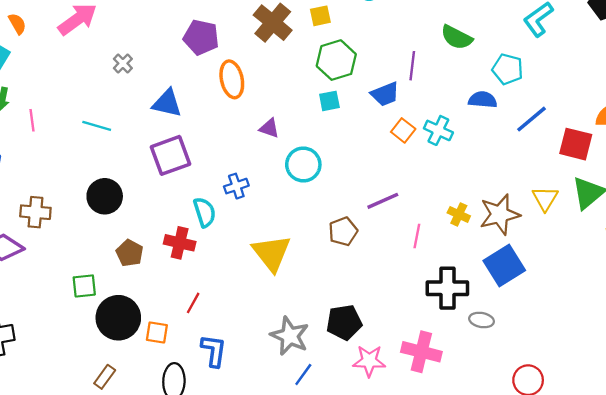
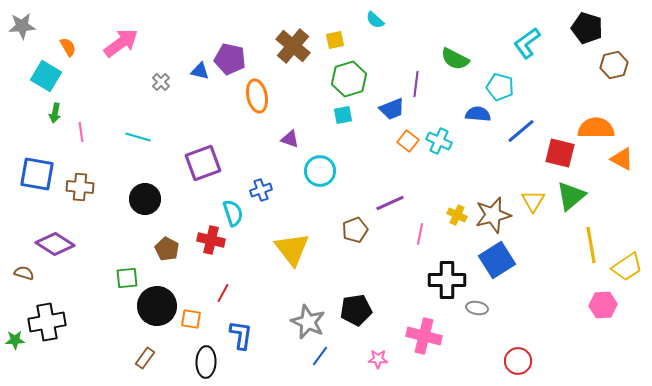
blue triangle: (167, 103) -> (200, 71), moved, size x0.7
brown cross: (35, 212) -> (80, 187), moved
pink star: (369, 361) -> (378, 359), moved, size x0.7

